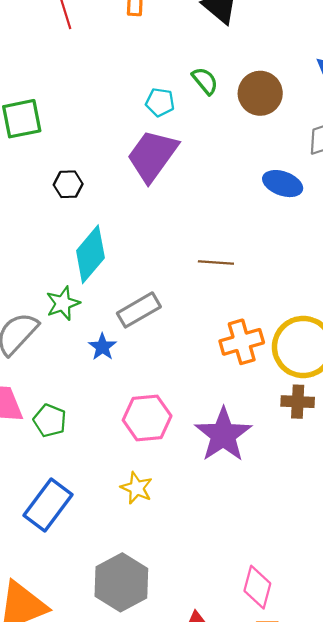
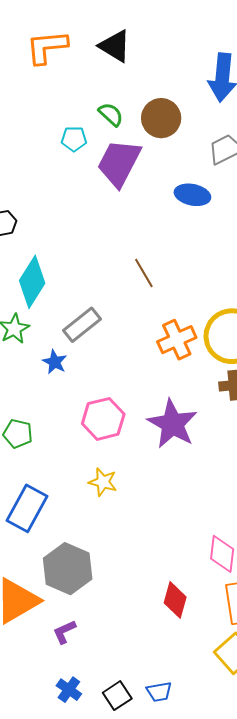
purple trapezoid: (152, 156) -> (119, 163), moved
brown line: (216, 263) -> (144, 273), turned 64
gray hexagon: (121, 582) -> (68, 569), moved

